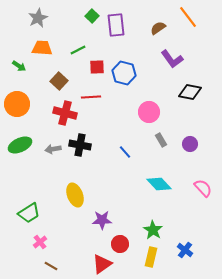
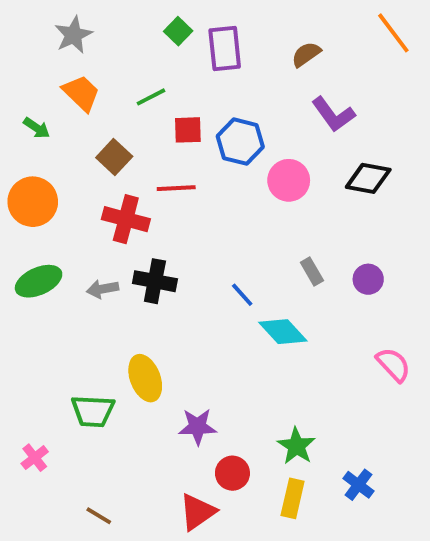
orange line: (188, 17) -> (393, 33), moved
orange trapezoid: (42, 48) -> (81, 93), turned 40
pink circle: (149, 112) -> (289, 180), moved
cyan diamond: (159, 184) -> (283, 332), moved
green trapezoid: (29, 213) -> (93, 411), moved, turned 35
pink cross: (40, 242) -> (35, 458), moved

